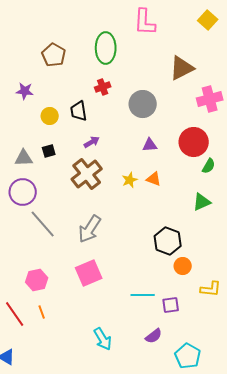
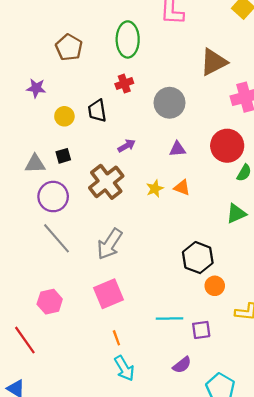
purple arrow: (92, 142) -> (127, 146), moved
purple circle: (23, 192) -> (53, 197), moved
orange line: (42, 312) -> (116, 338), moved

